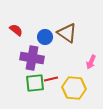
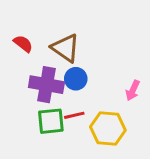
brown triangle: (67, 33) -> (65, 48), moved
blue circle: (45, 37) -> (76, 79), moved

